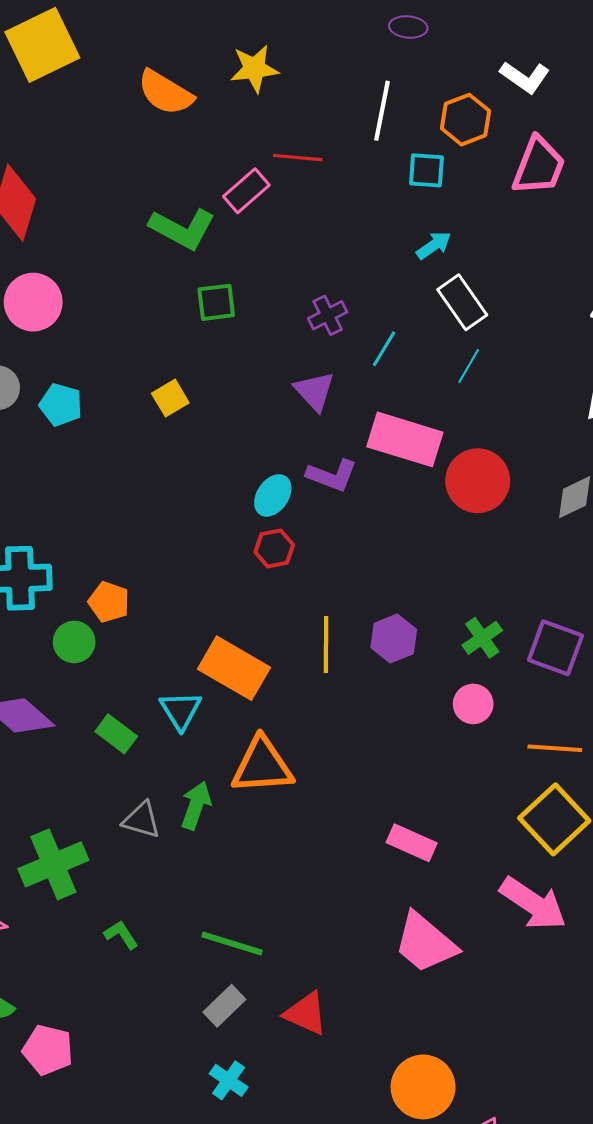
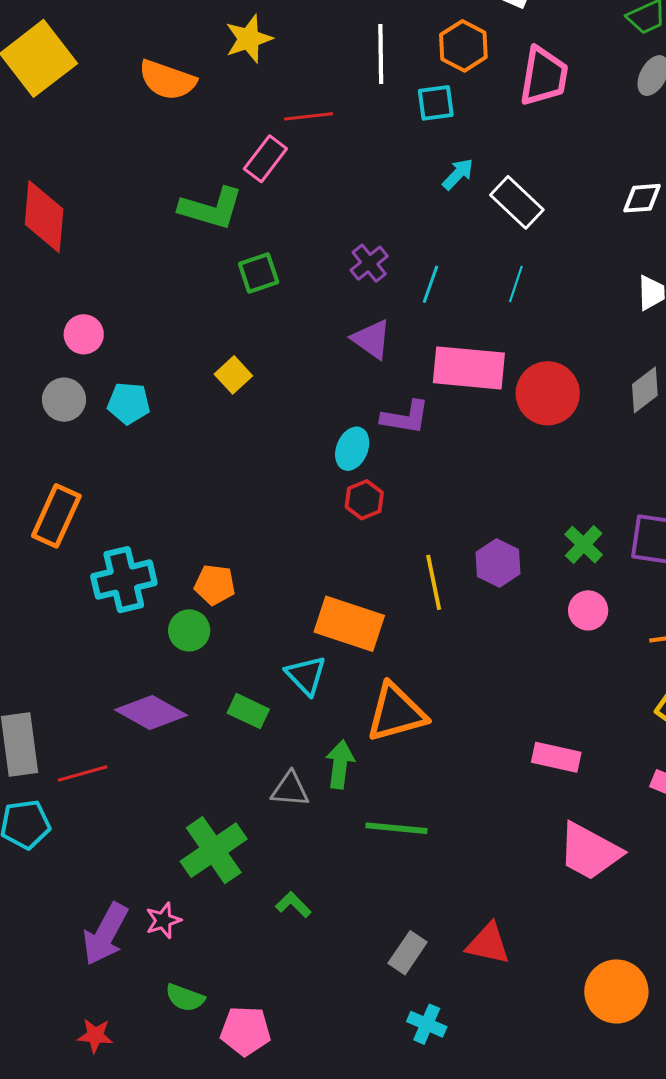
pink circle: (33, 302) -> (84, 334), moved, size x0.7
white rectangle: (462, 302) -> (517, 202), moved
green line: (232, 944) -> (396, 828), moved

